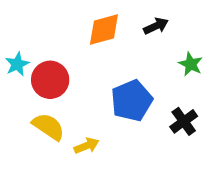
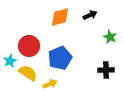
cyan star: (17, 64) -> (10, 61), moved
blue pentagon: (132, 101) -> (60, 58), moved
black cross: (184, 121) -> (106, 70), turned 35

